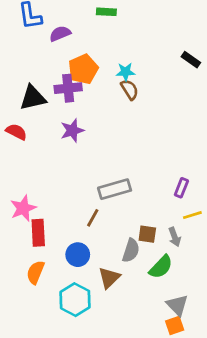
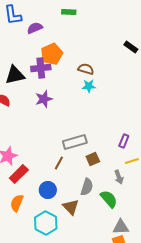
cyan star: (125, 72) -> (89, 86), moved
brown semicircle: (130, 90) -> (86, 69), turned -42
red rectangle: (38, 233) -> (19, 174), turned 48
brown square: (147, 234) -> (93, 159), moved, turned -32
green semicircle: (161, 267) -> (109, 199), turned -84
brown triangle: (109, 278) -> (71, 207), turned -30
gray triangle: (177, 305) -> (121, 227), turned -48

